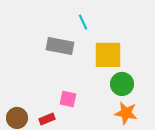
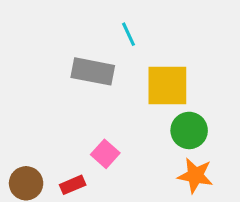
pink square: (68, 99) -> (105, 154), turned 30

